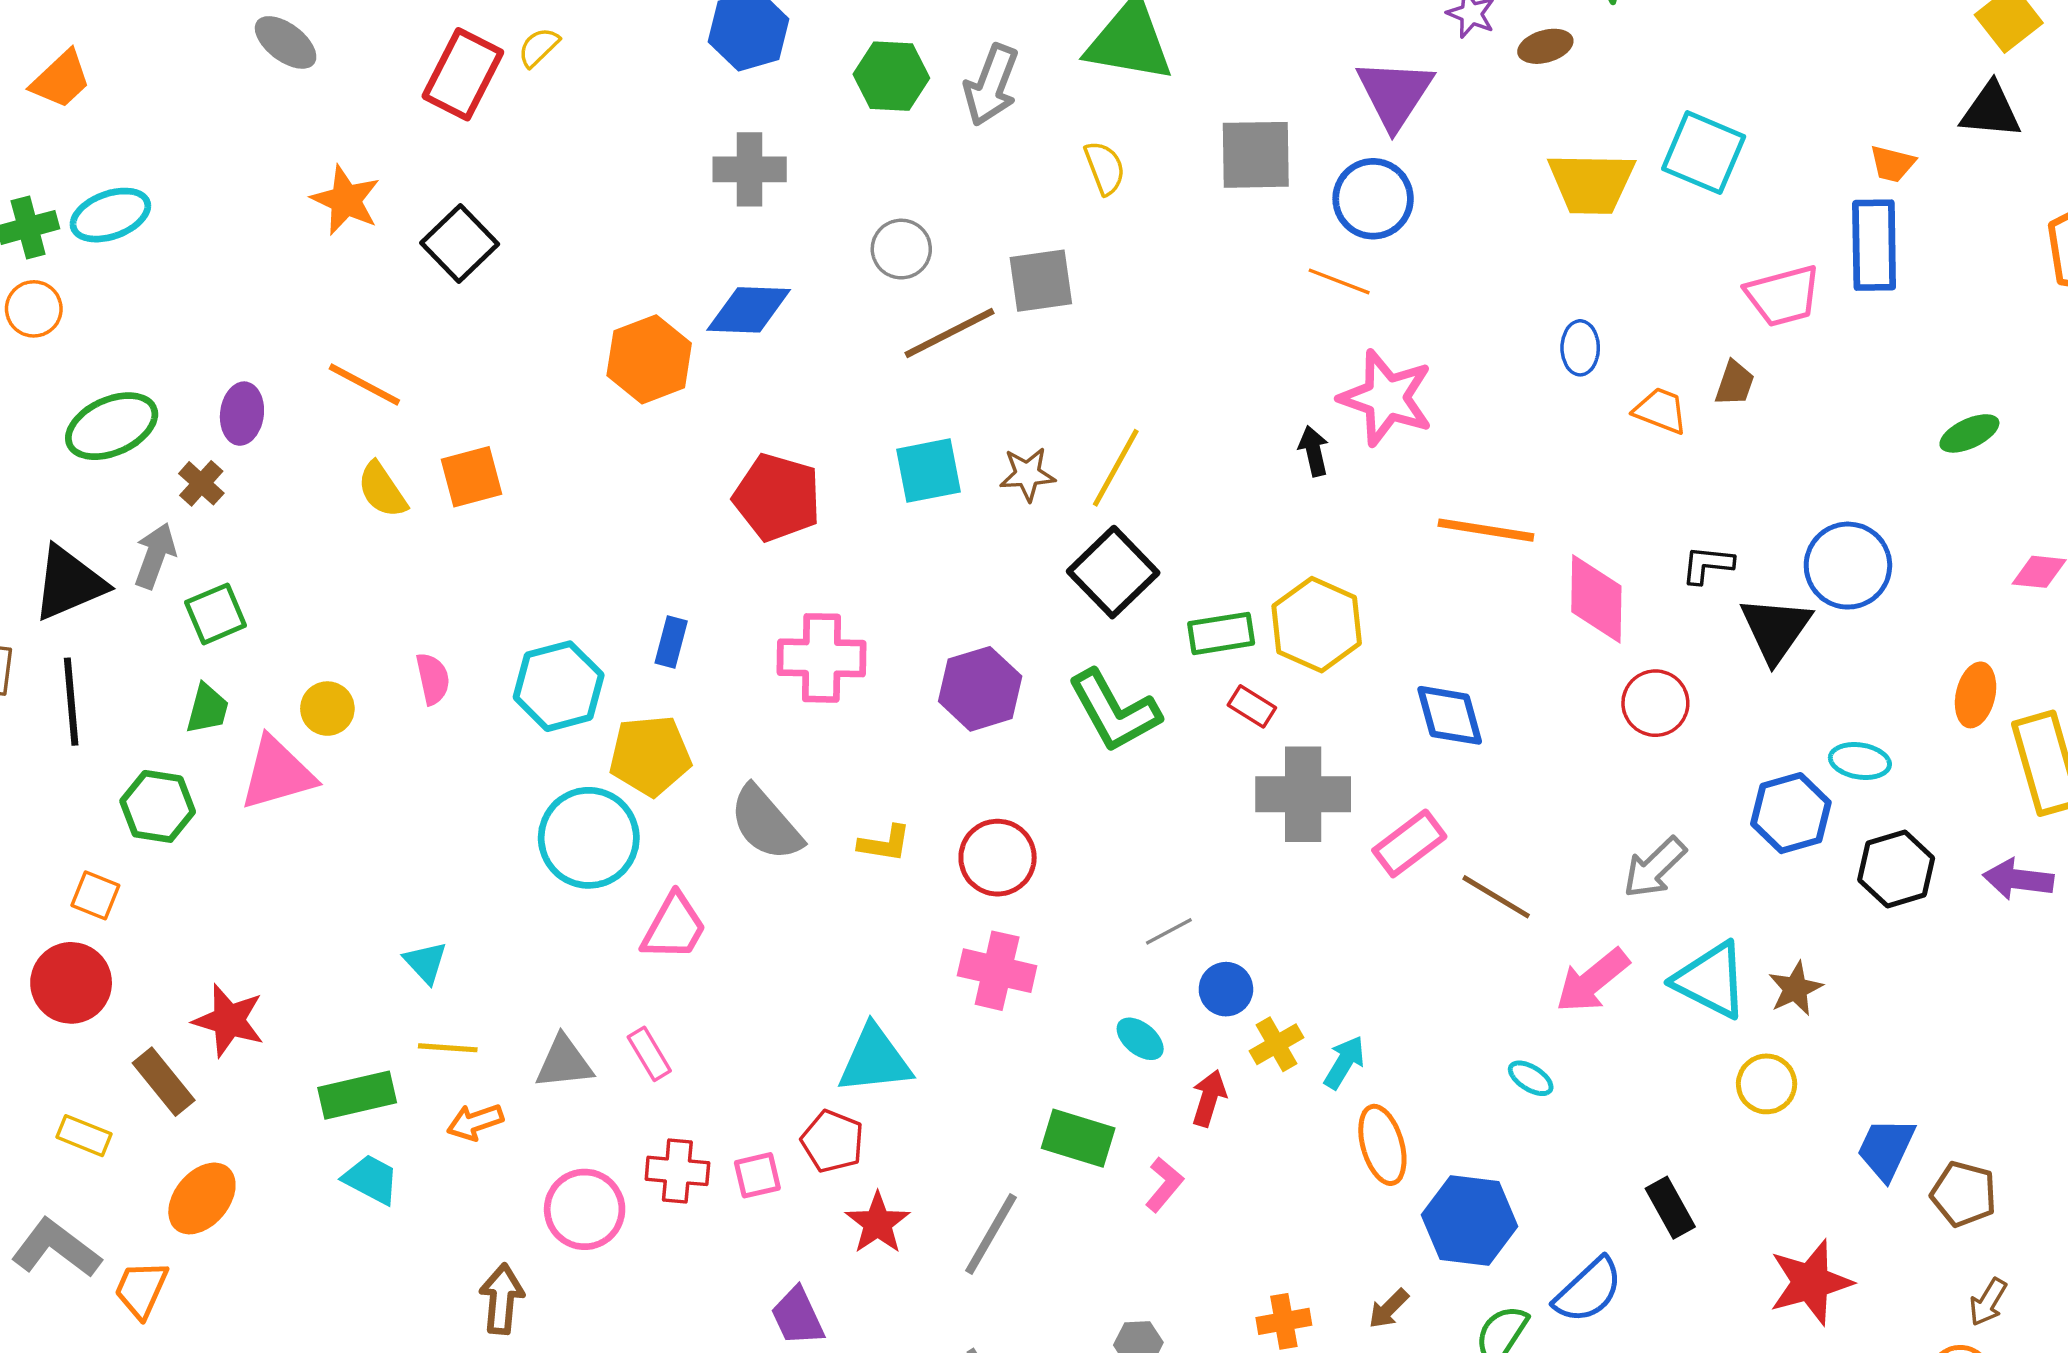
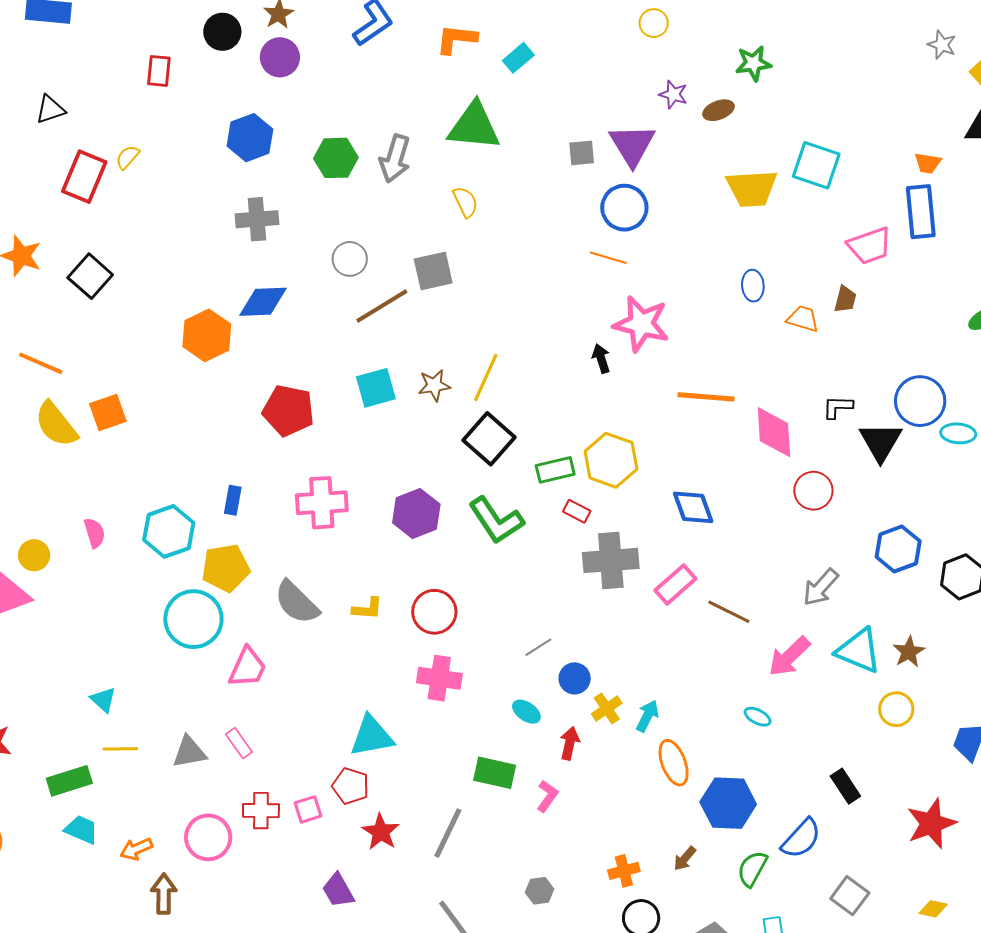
gray square: (1256, 155) -> (582, 153), moved, size x0.6
yellow semicircle: (382, 490) -> (56, 424), size x1.4
cyan ellipse: (1860, 761) -> (958, 433), moved
orange arrow: (475, 1122) -> (136, 849), moved

